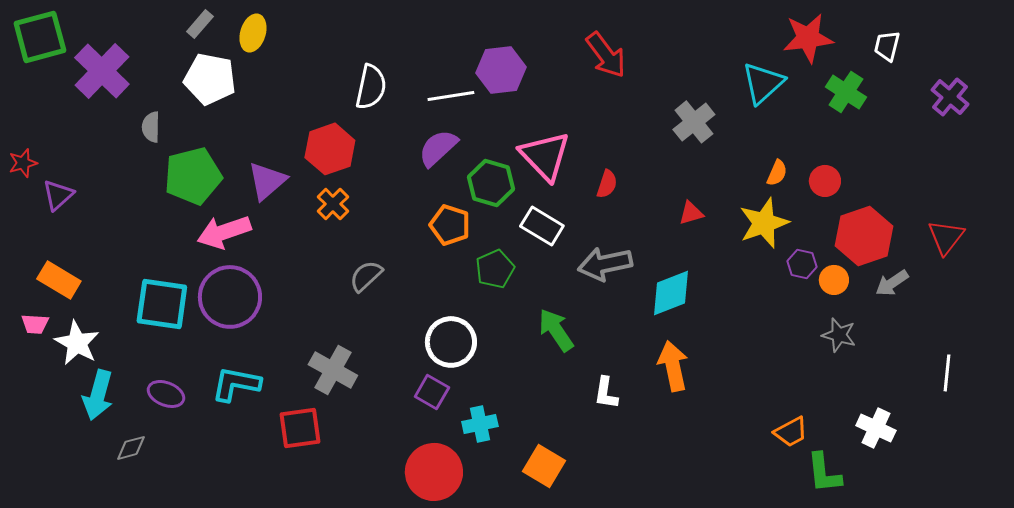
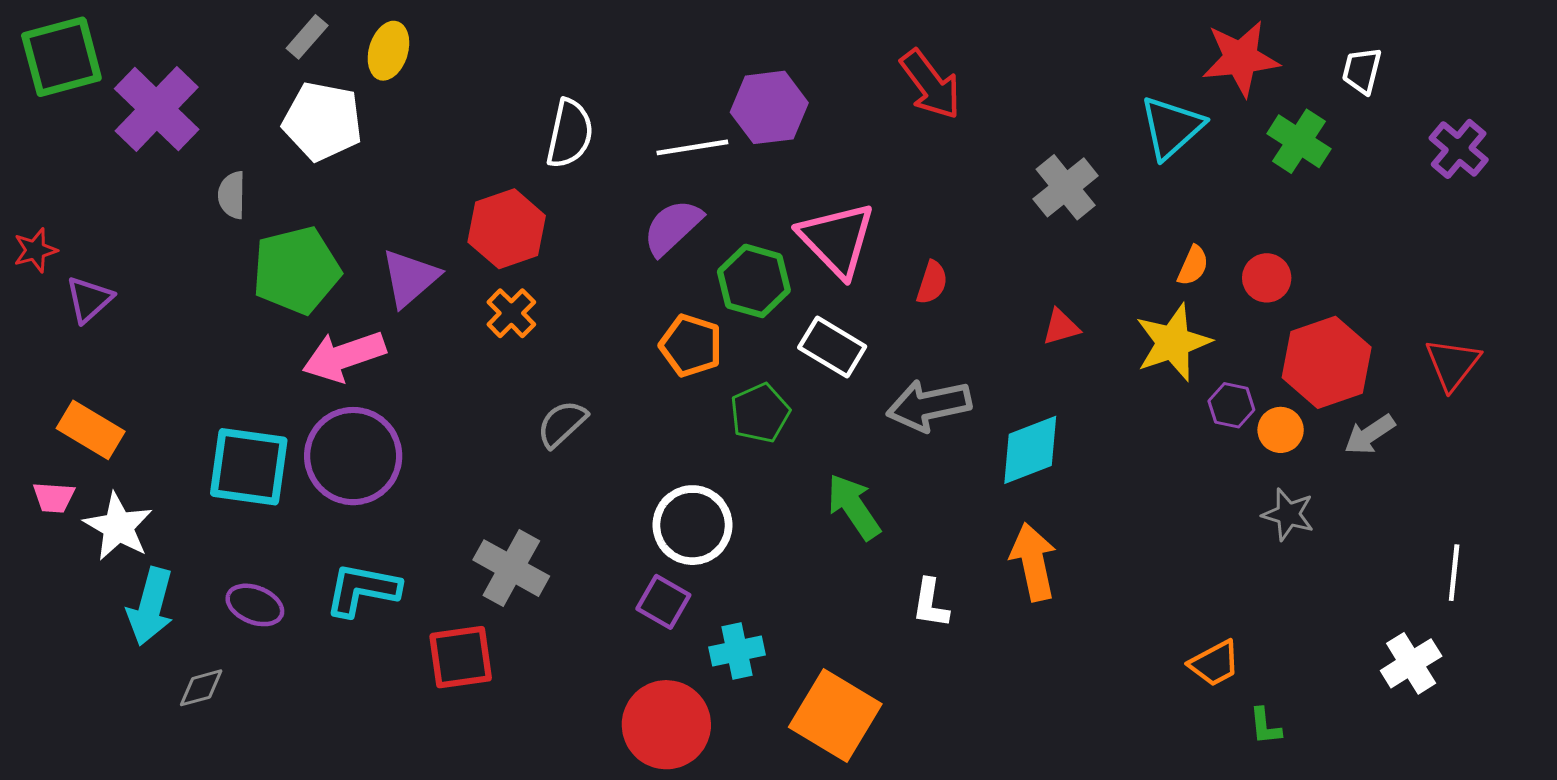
white cross: (876, 428) -> (1411, 663), moved, turned 33
orange square: (544, 466) -> (835, 715), size x1.4
green L-shape: (824, 473) -> (1265, 726), size x0.6

